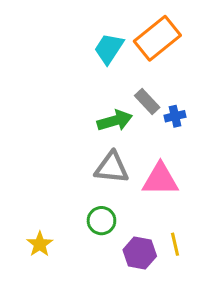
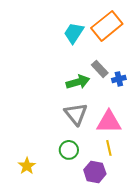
gray triangle: (112, 168) -> (76, 114), turned 45
yellow line: (175, 244) -> (109, 148), moved

